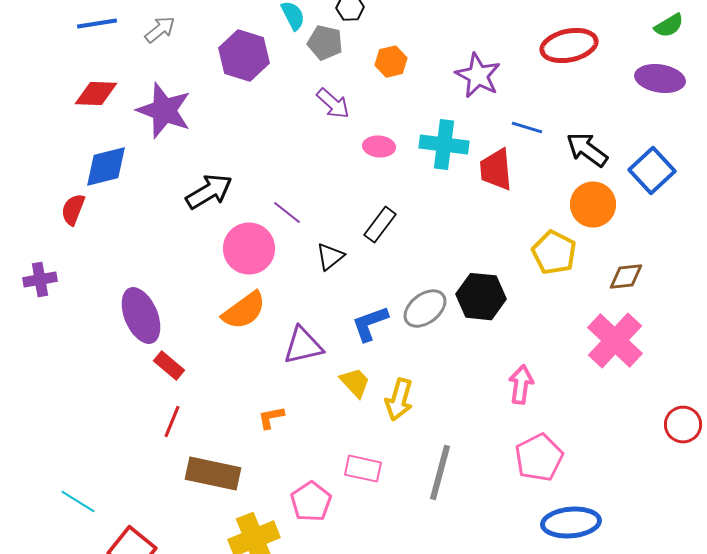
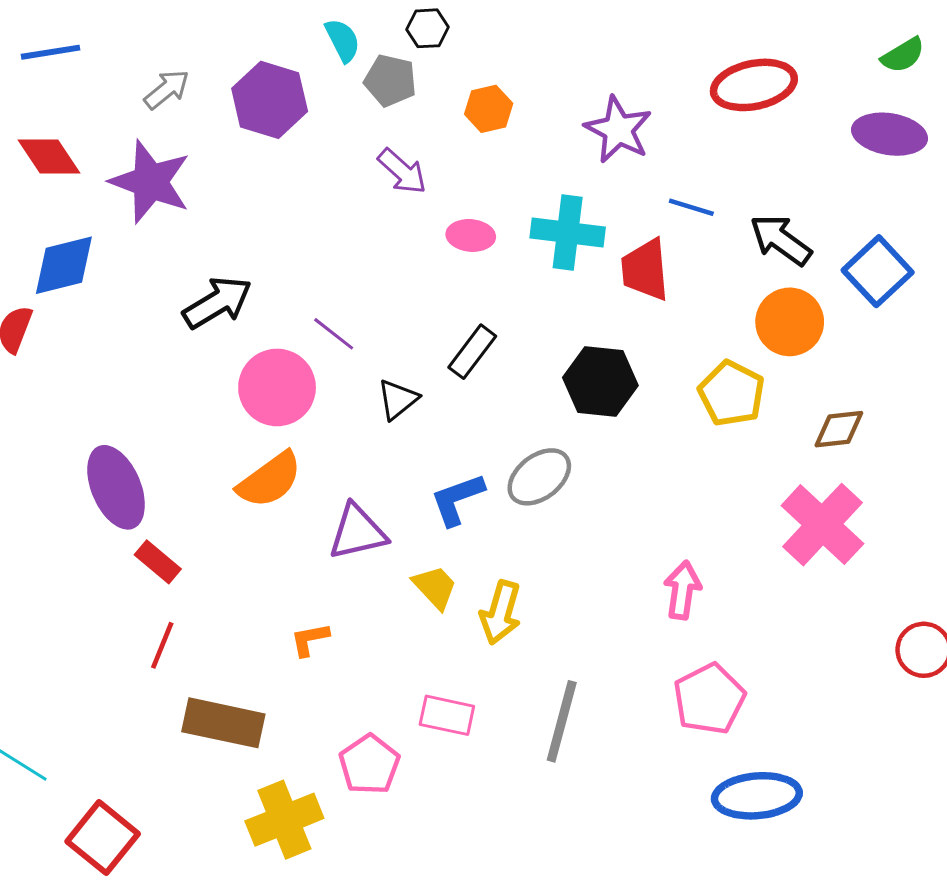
gray arrow: (160, 30) -> (167, 89), moved
red diamond: (96, 94) -> (49, 156), turned 54
black hexagon: (481, 297) -> (600, 382), moved

